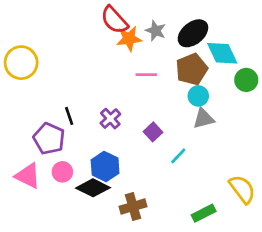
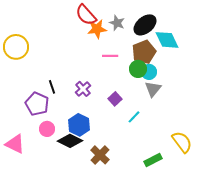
green circle: (246, 80) -> (138, 69), moved
gray triangle: (204, 119) -> (153, 89), turned -36
pink triangle: (28, 176) -> (15, 144), moved
brown cross: (133, 207) -> (100, 155), turned -30

